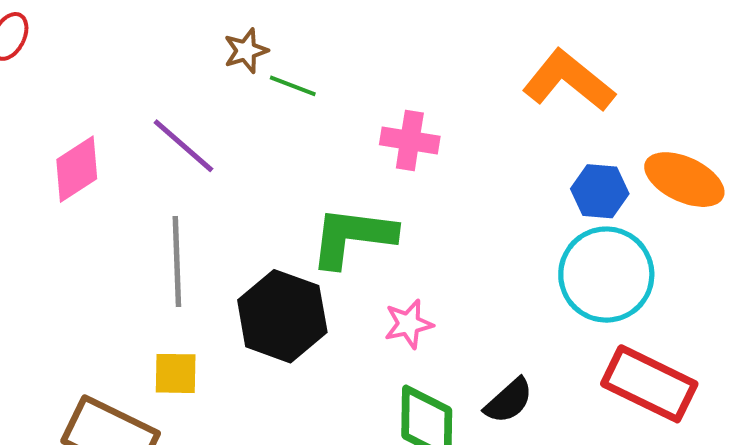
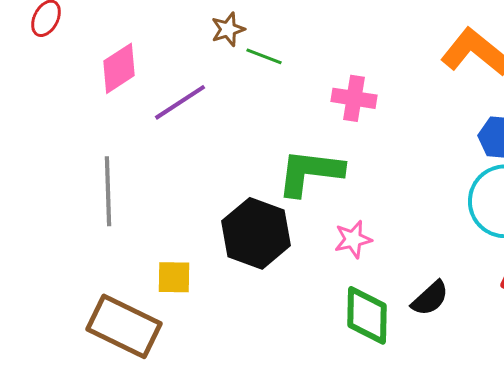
purple line: (183, 146) -> (180, 102), turned -74
pink diamond: (77, 169) -> (119, 68), moved
gray line: (177, 262) -> (108, 191), moved

